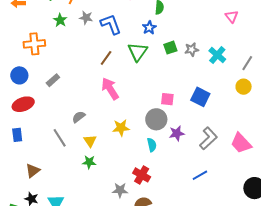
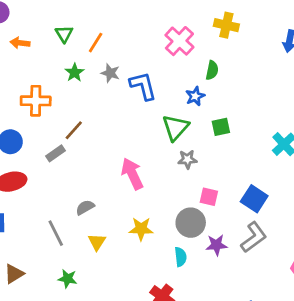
gray star: (192, 50) -> (187, 159), moved
brown line: (106, 58) -> (74, 130), moved
gray L-shape: (208, 138) -> (254, 237), moved
green star: (89, 162) -> (68, 279), moved

